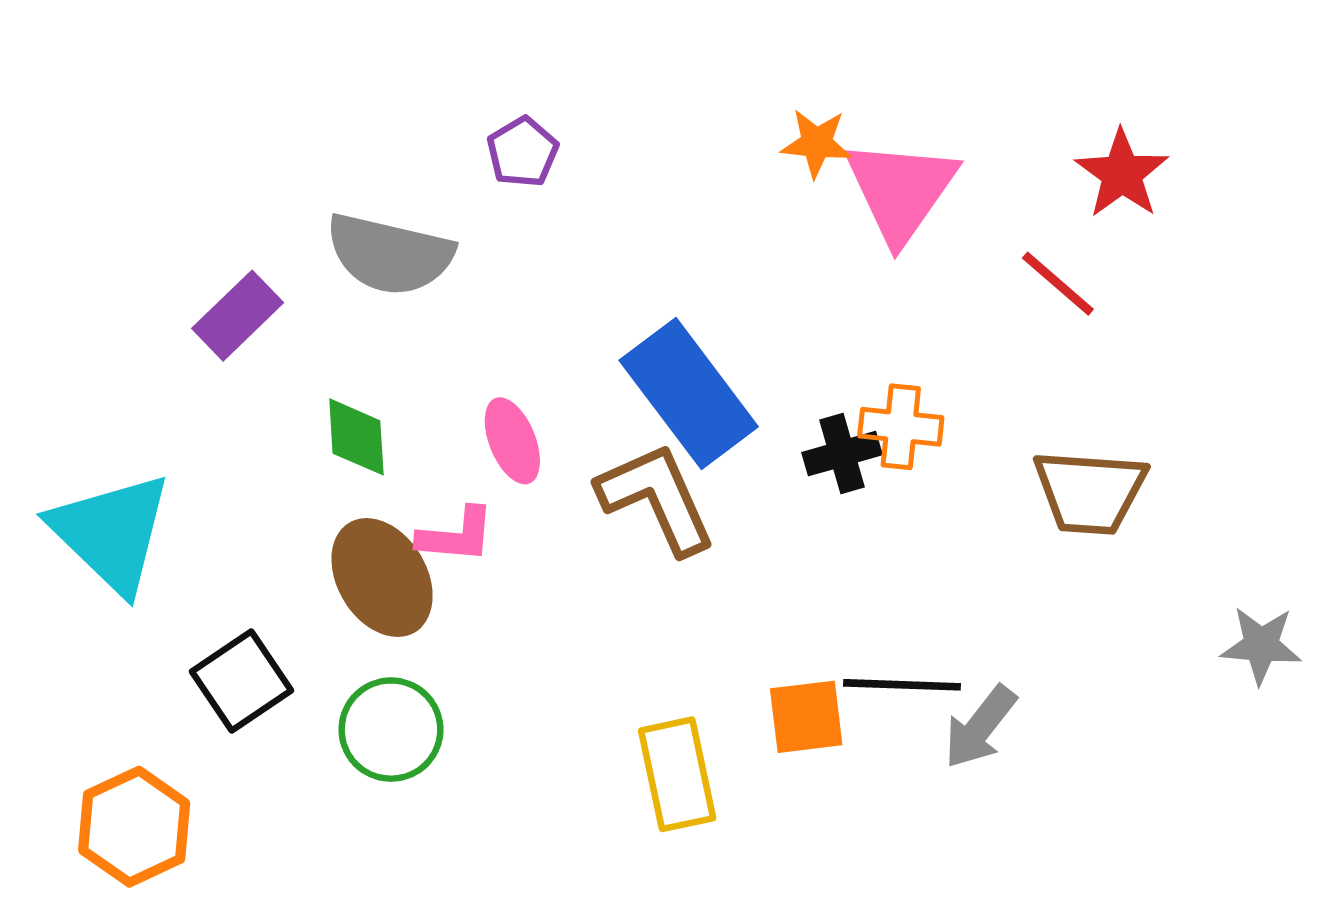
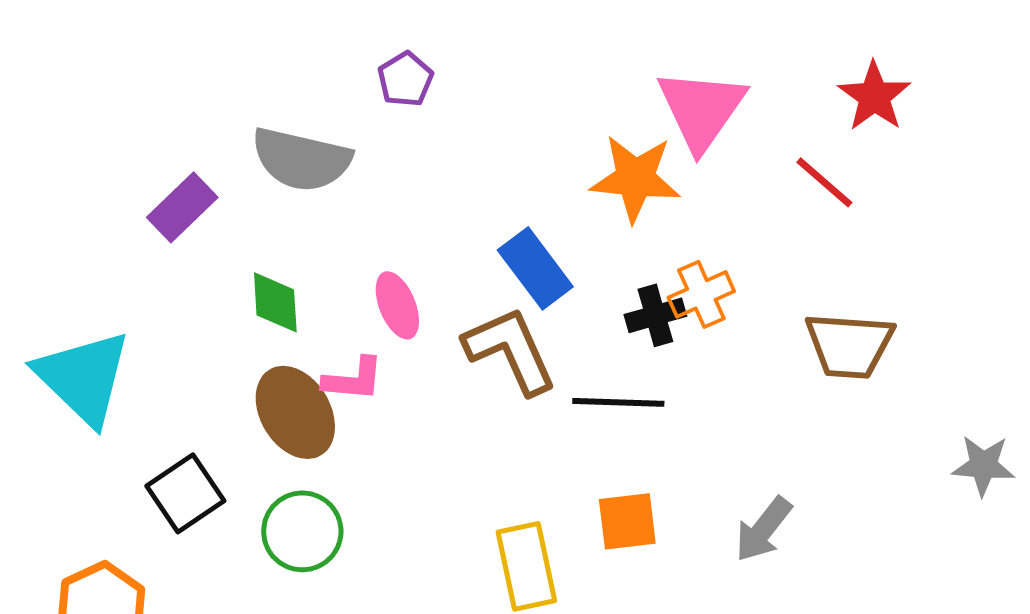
orange star: (816, 143) -> (635, 178), moved, size x1.6
blue rectangle: (689, 394) -> (535, 268), size x0.7
orange cross: (901, 427) -> (701, 294), turned -30
black line: (902, 685) -> (618, 402), moved

